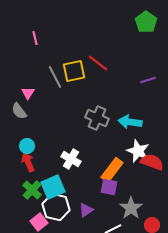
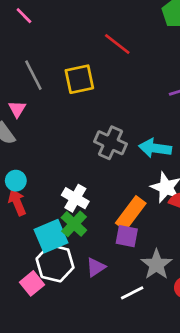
pink line: (35, 38) -> (24, 16), moved, turned -32
red line: (98, 63) -> (117, 44), moved
gray line: (55, 77) -> (33, 75), moved
green cross: (32, 190) -> (74, 224), moved

